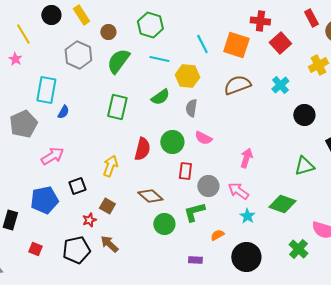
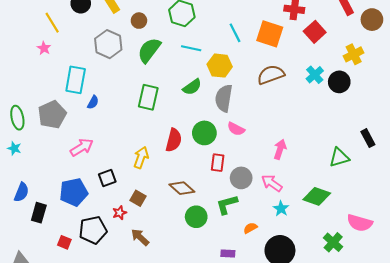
gray semicircle: (191, 108) -> (224, 98), size x1.5
black circle: (304, 115) -> (339, 82), moved
black pentagon: (76, 250) -> (93, 230), moved

